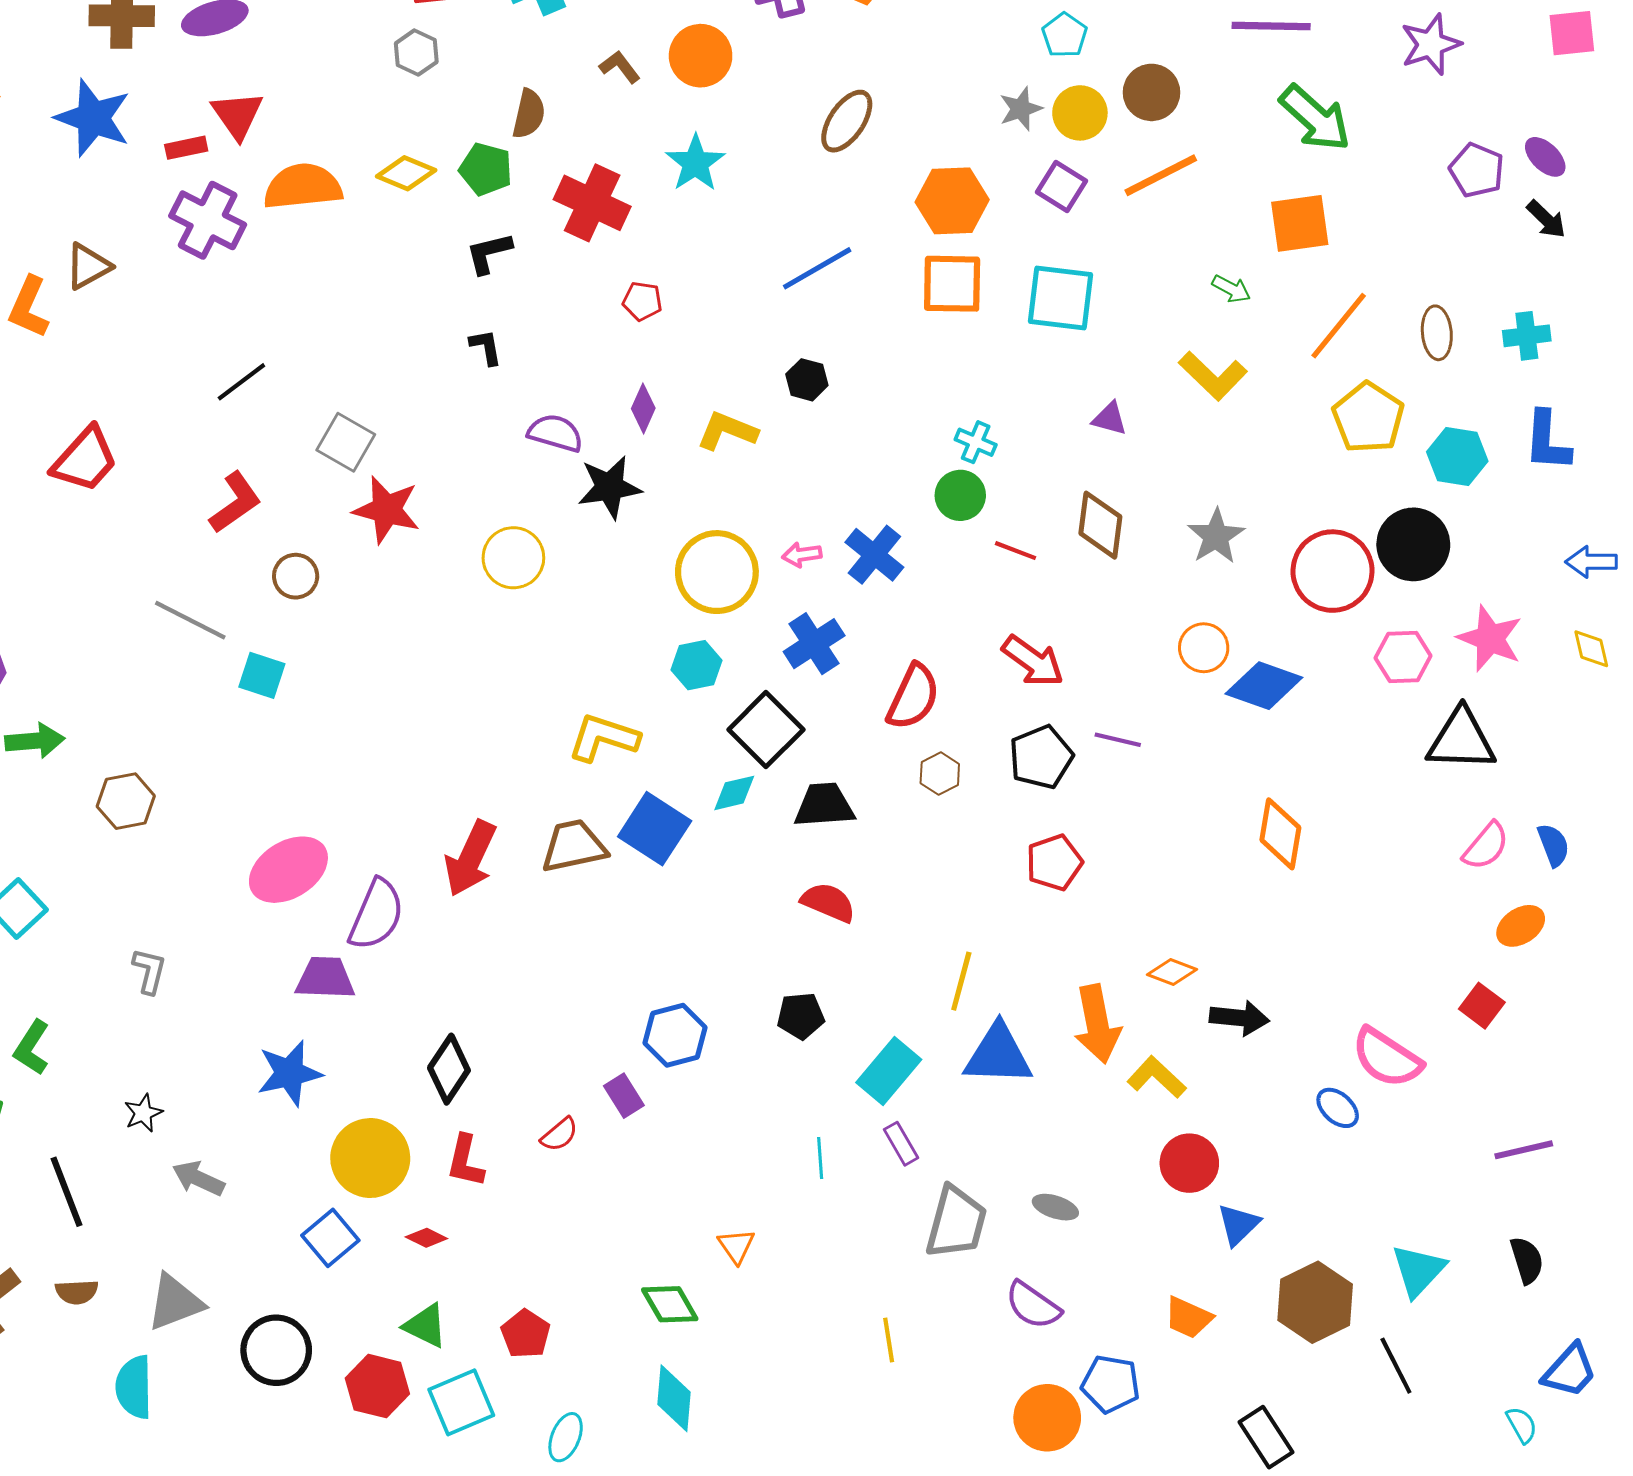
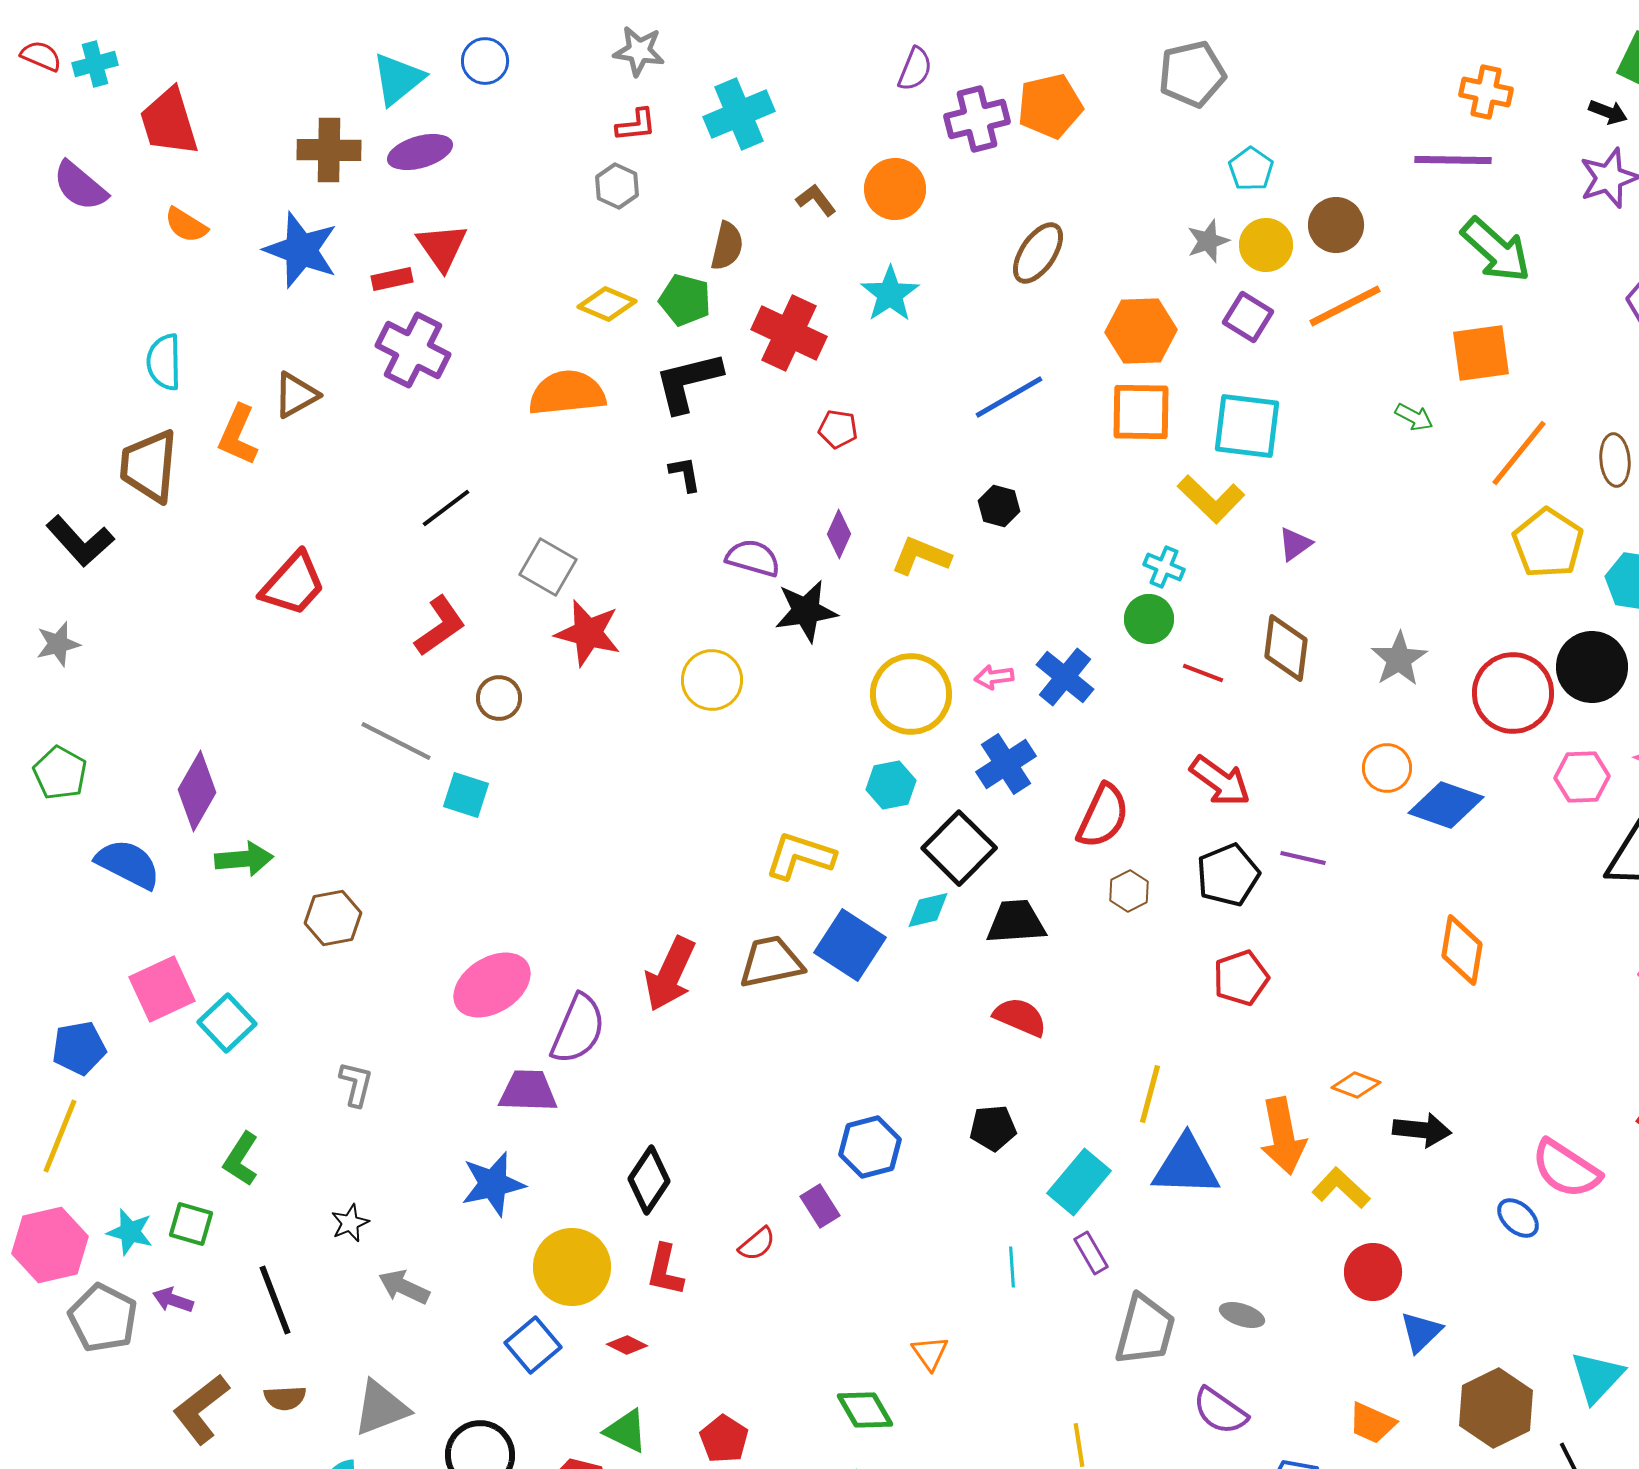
orange semicircle: (303, 187) -> (567, 393), moved
black L-shape: (489, 253) -> (688, 382), size x1.5
yellow L-shape: (1213, 376) -> (1211, 499), moved
purple triangle: (1110, 419) -> (1295, 544), turned -51

